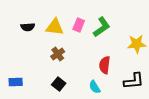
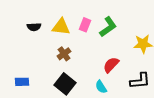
red semicircle: (105, 65) -> (111, 65), turned 36
black square: (59, 84) -> (65, 84), size x1.5

